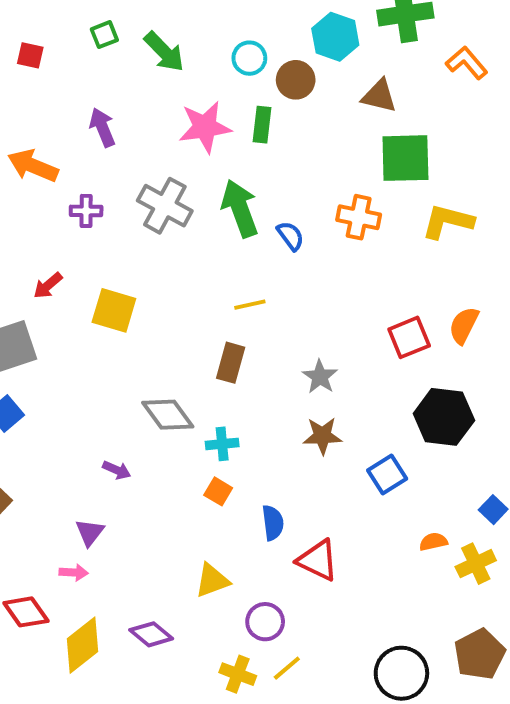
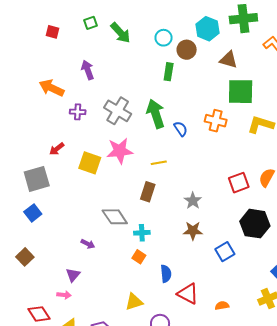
pink star: (205, 127) -> (120, 151), moved
orange semicircle: (433, 542) -> (222, 306), moved

